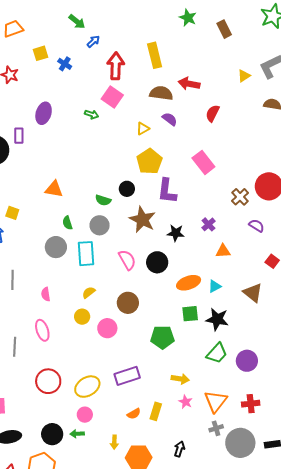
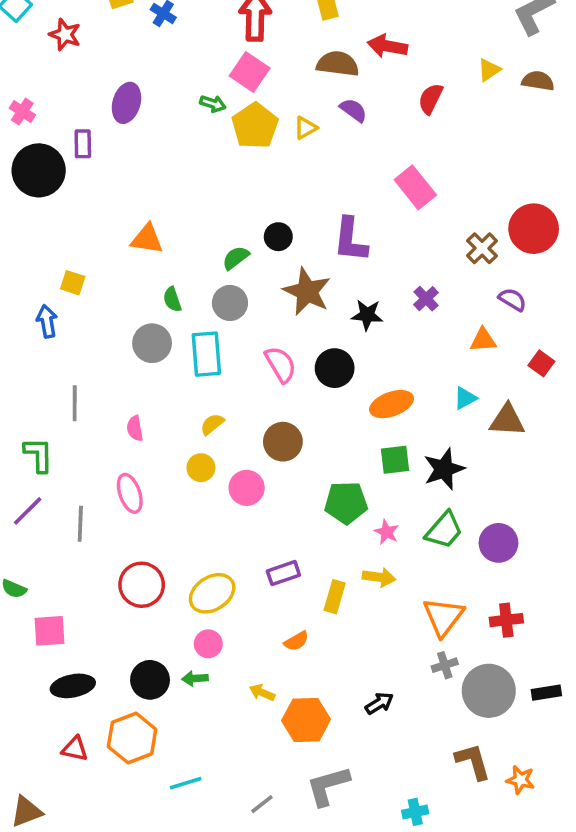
yellow triangle: (244, 76) -> (489, 70), moved
yellow pentagon: (149, 161) -> (255, 126), moved
green semicircle: (103, 200) -> (236, 258), turned 126
orange triangle: (223, 251) -> (483, 340), moved
cyan triangle: (215, 286) -> (465, 398), moved
brown triangle: (253, 293) -> (507, 420), turned -35
black star: (217, 319) -> (444, 469), turned -30
purple rectangle: (127, 376) -> (283, 573), size x0.7
pink star: (186, 402) -> (387, 532), moved
yellow rectangle: (156, 411) -> (335, 597), moved
yellow arrow: (114, 442) -> (262, 693), turned 112
black arrow: (179, 449) -> (379, 703), turned 42

